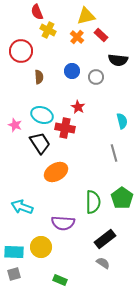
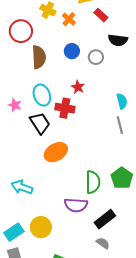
orange cross: (77, 37) -> (69, 19), moved
brown semicircle: (39, 77) -> (39, 57), size x1.6
cyan ellipse: (42, 115) -> (42, 95), turned 50
gray line: (114, 153) -> (120, 125), moved
purple semicircle: (63, 223) -> (76, 205), moved
cyan rectangle: (14, 252) -> (14, 232), turned -36

